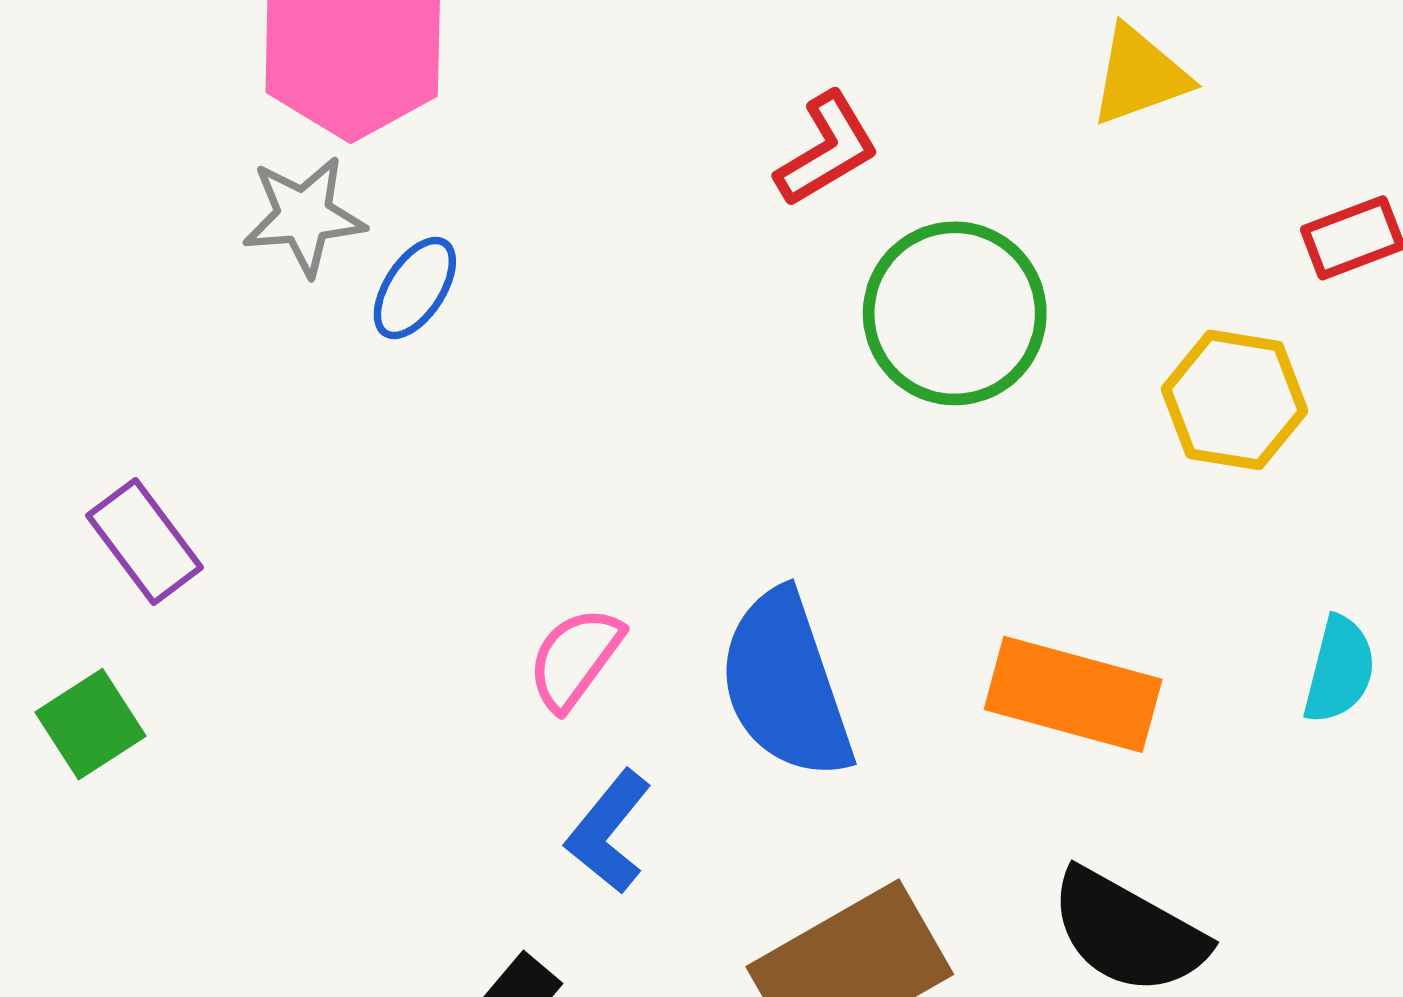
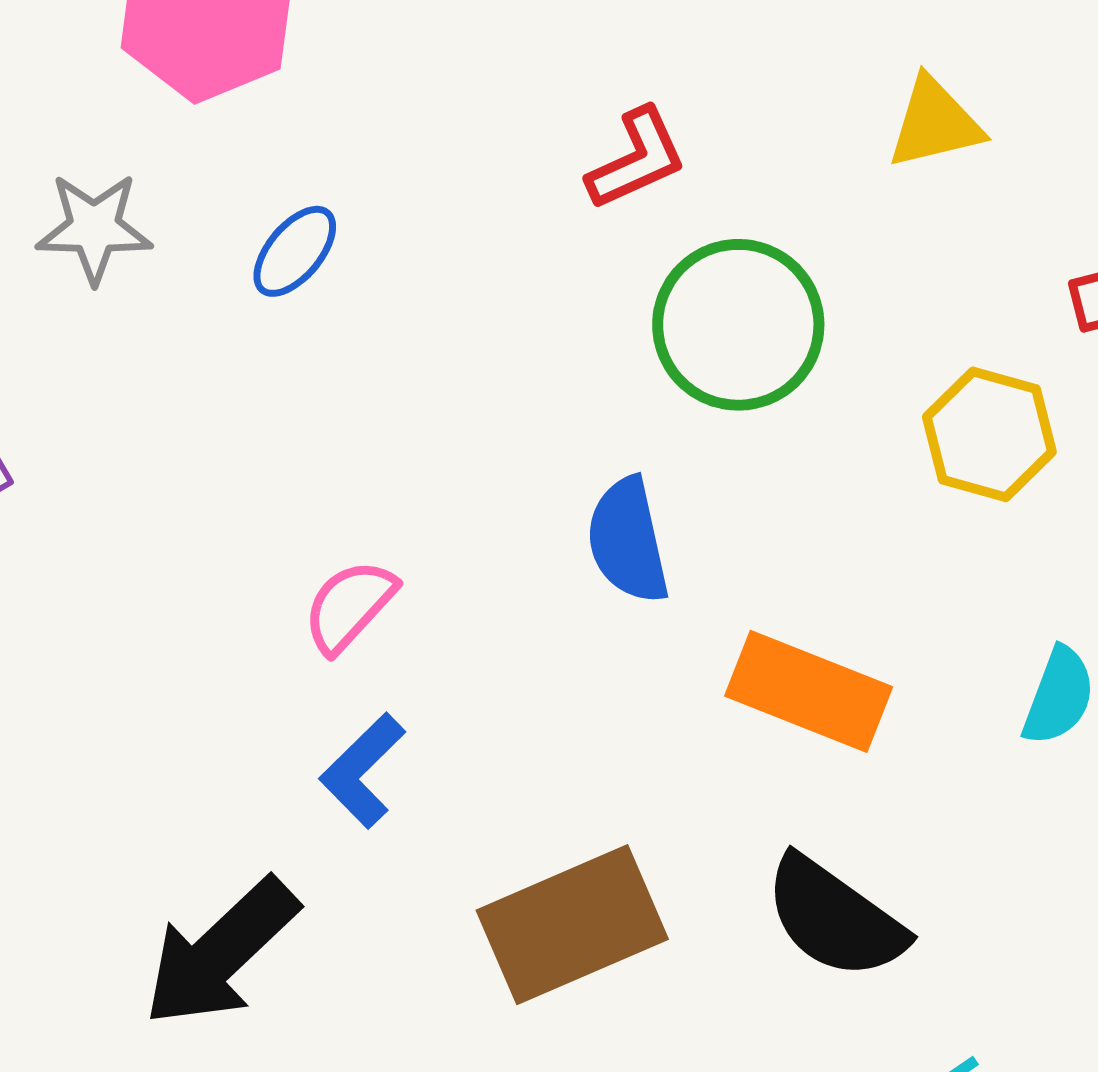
gray star: (304, 216) -> (94, 228), moved
blue ellipse: (415, 288) -> (295, 251), moved
blue semicircle: (786, 685) -> (628, 541), moved, size x0.7

